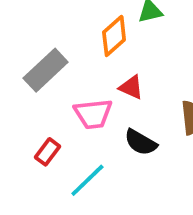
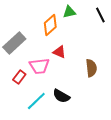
black semicircle: (141, 142) -> (61, 96), moved
red rectangle: (48, 152) -> (19, 77), moved

